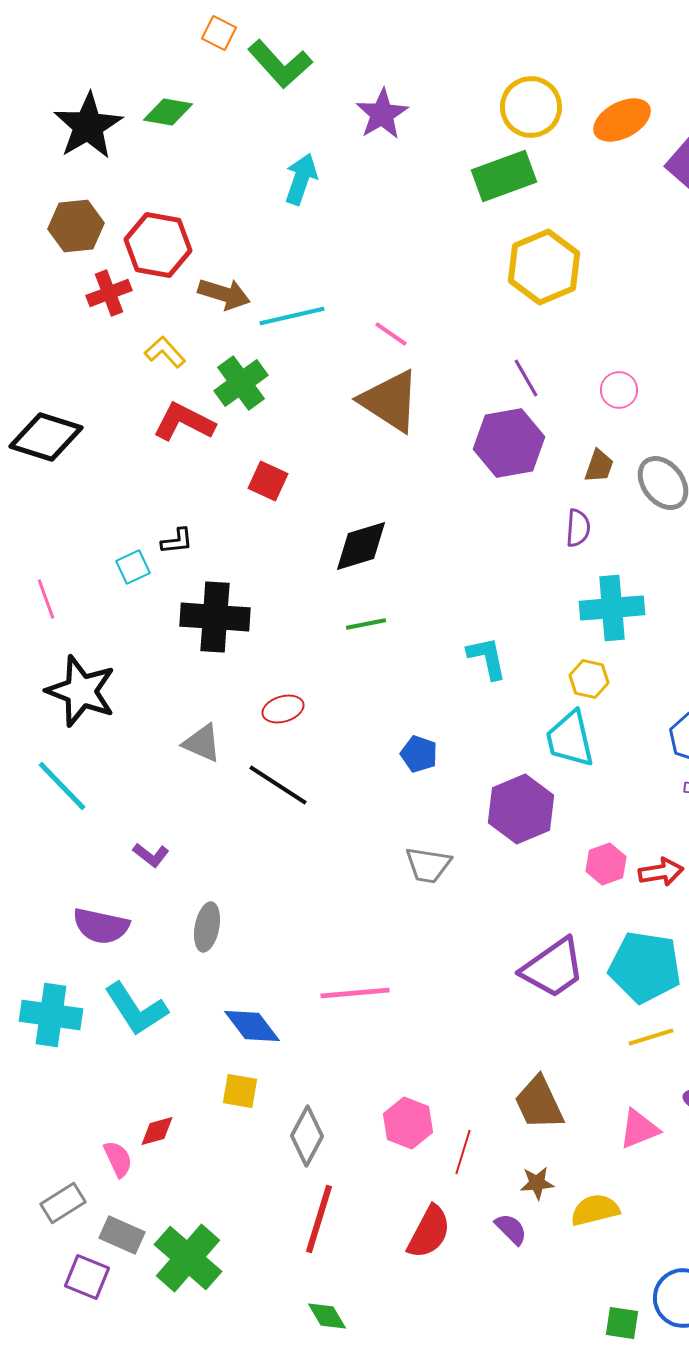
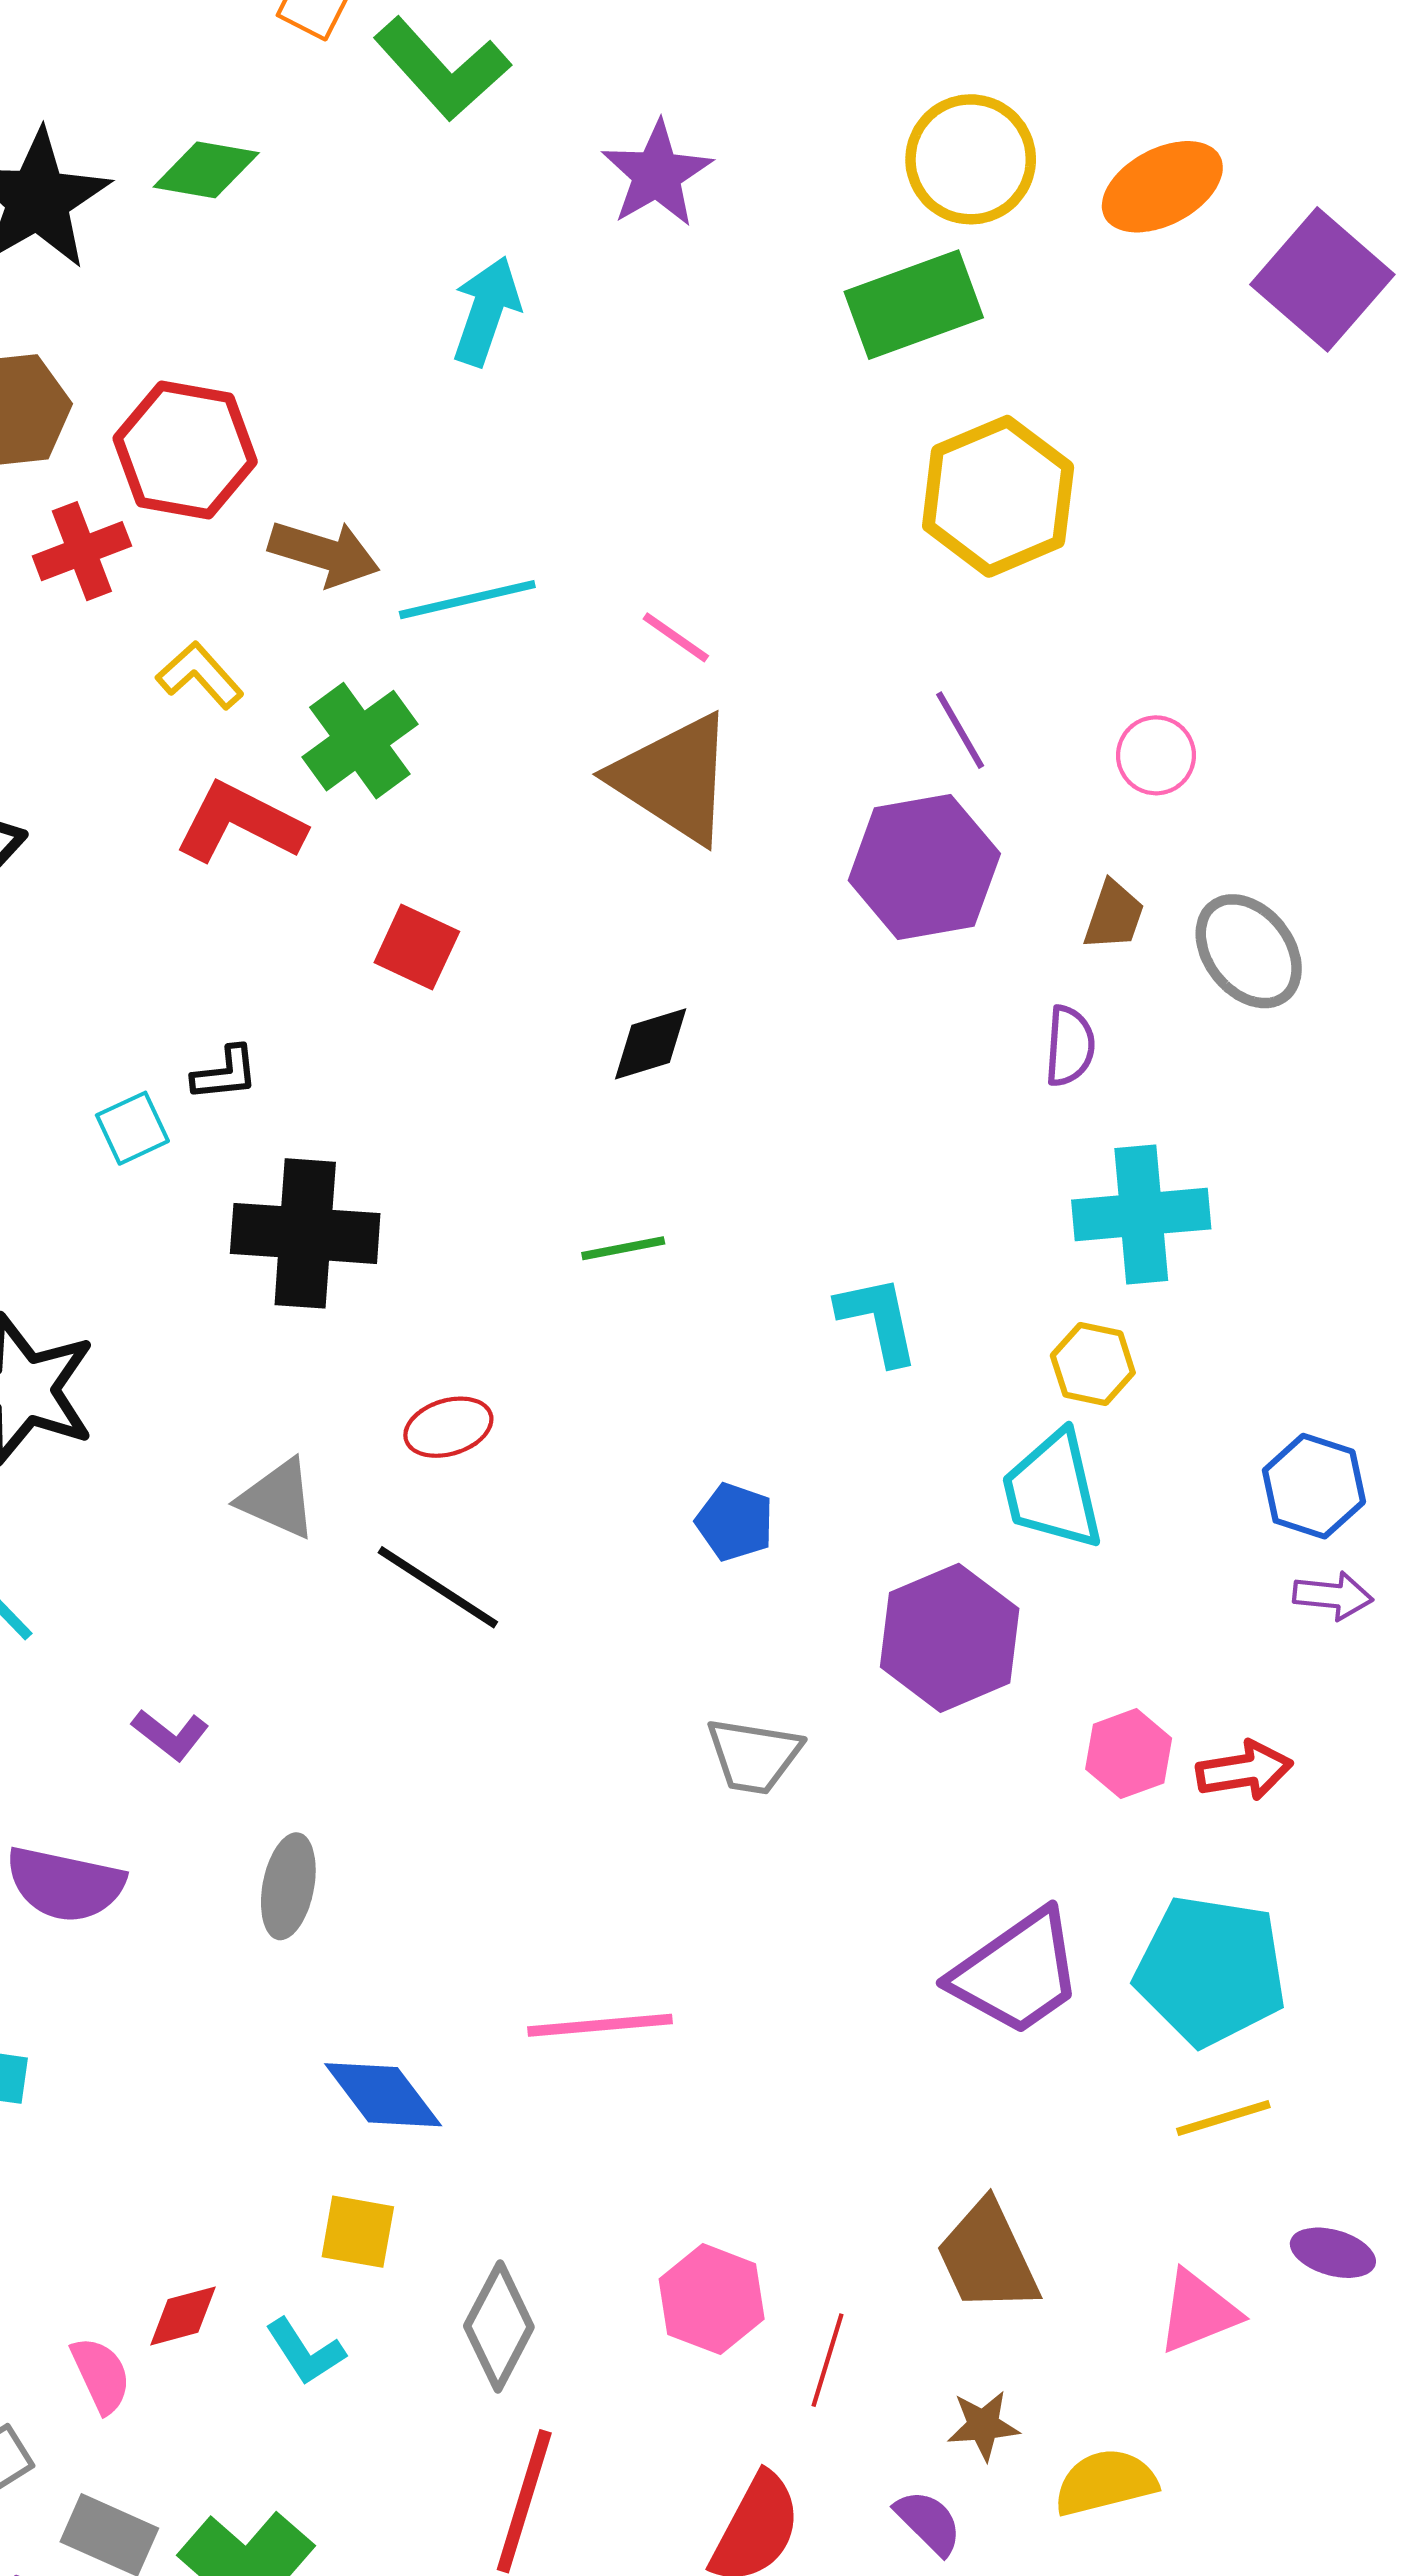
black diamond: (361, 546) -> (651, 1044), moved, size x0.7
cyan L-shape: (136, 1009) -> (305, 2352), moved, size x0.6

